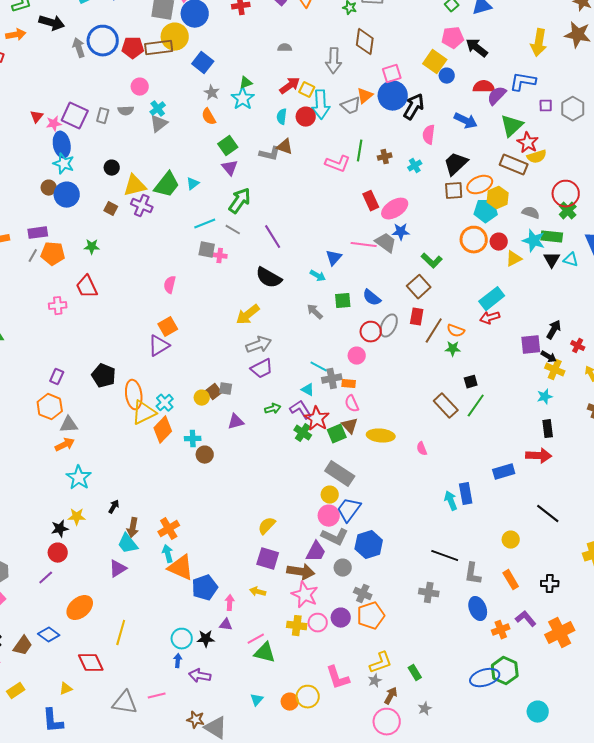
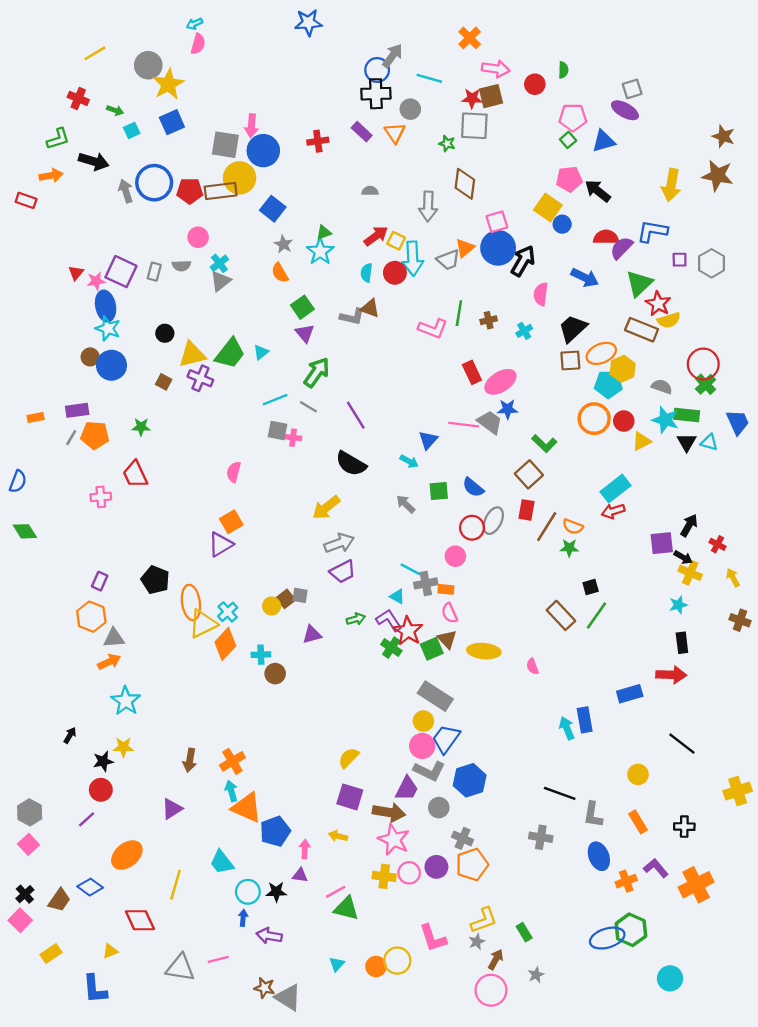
black arrow: (114, 507) -> (70, 735), moved
cyan trapezoid: (128, 544) -> (222, 862), moved

